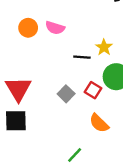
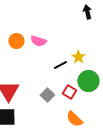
black line: (82, 57) -> (60, 65), turned -32

